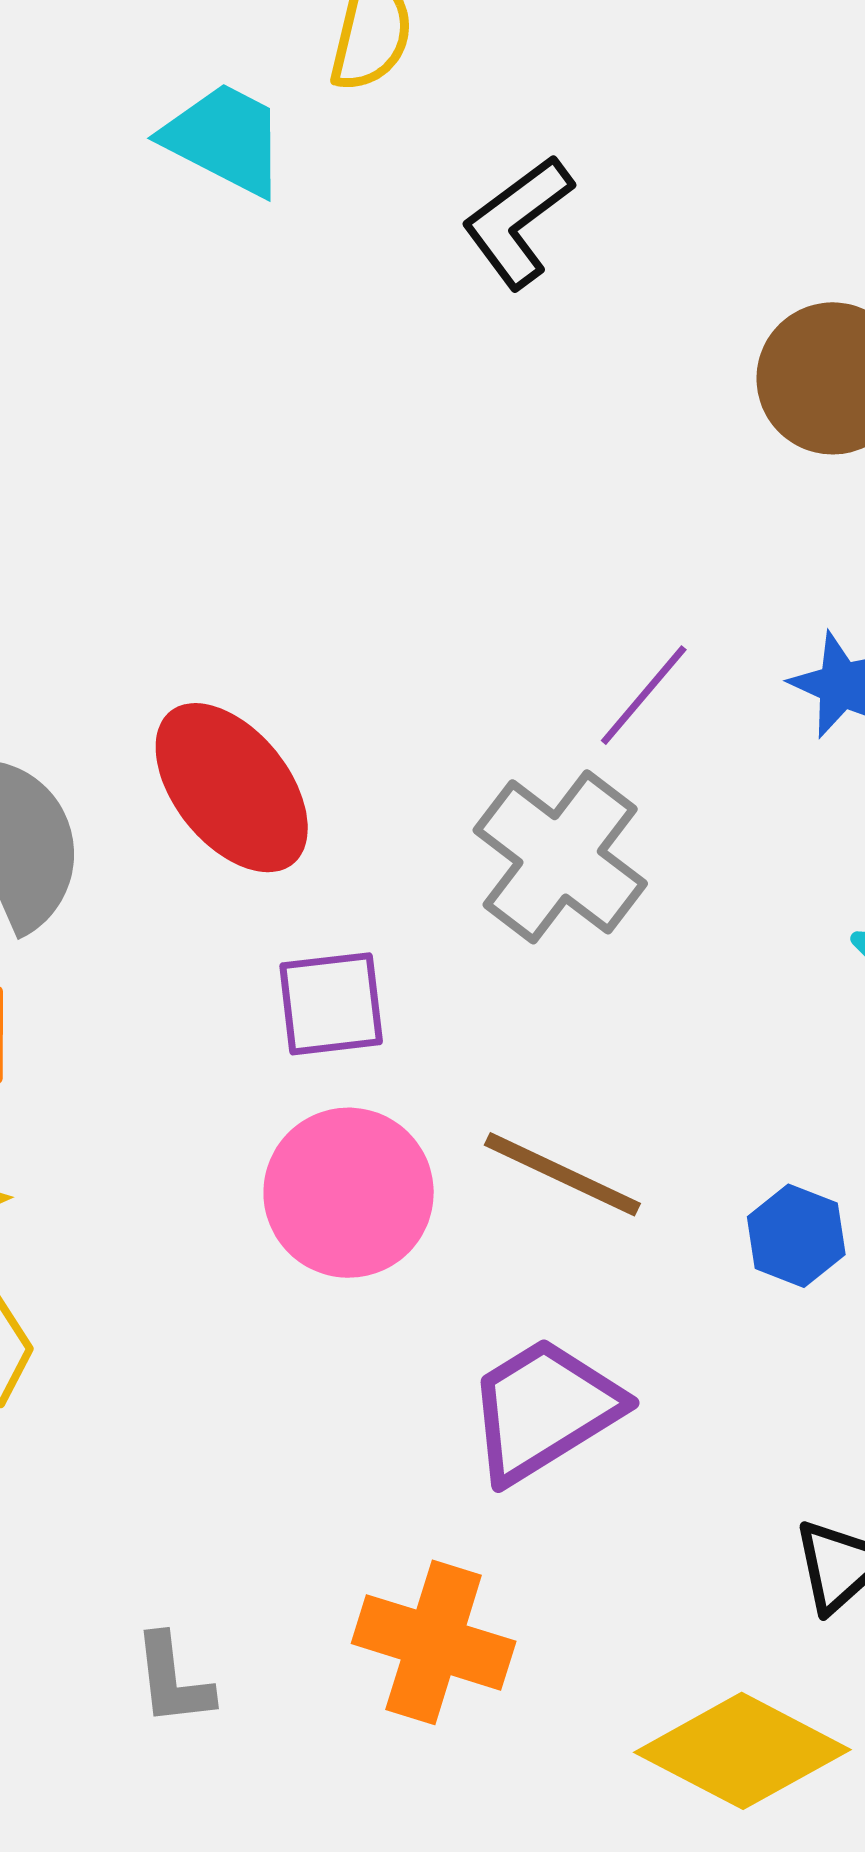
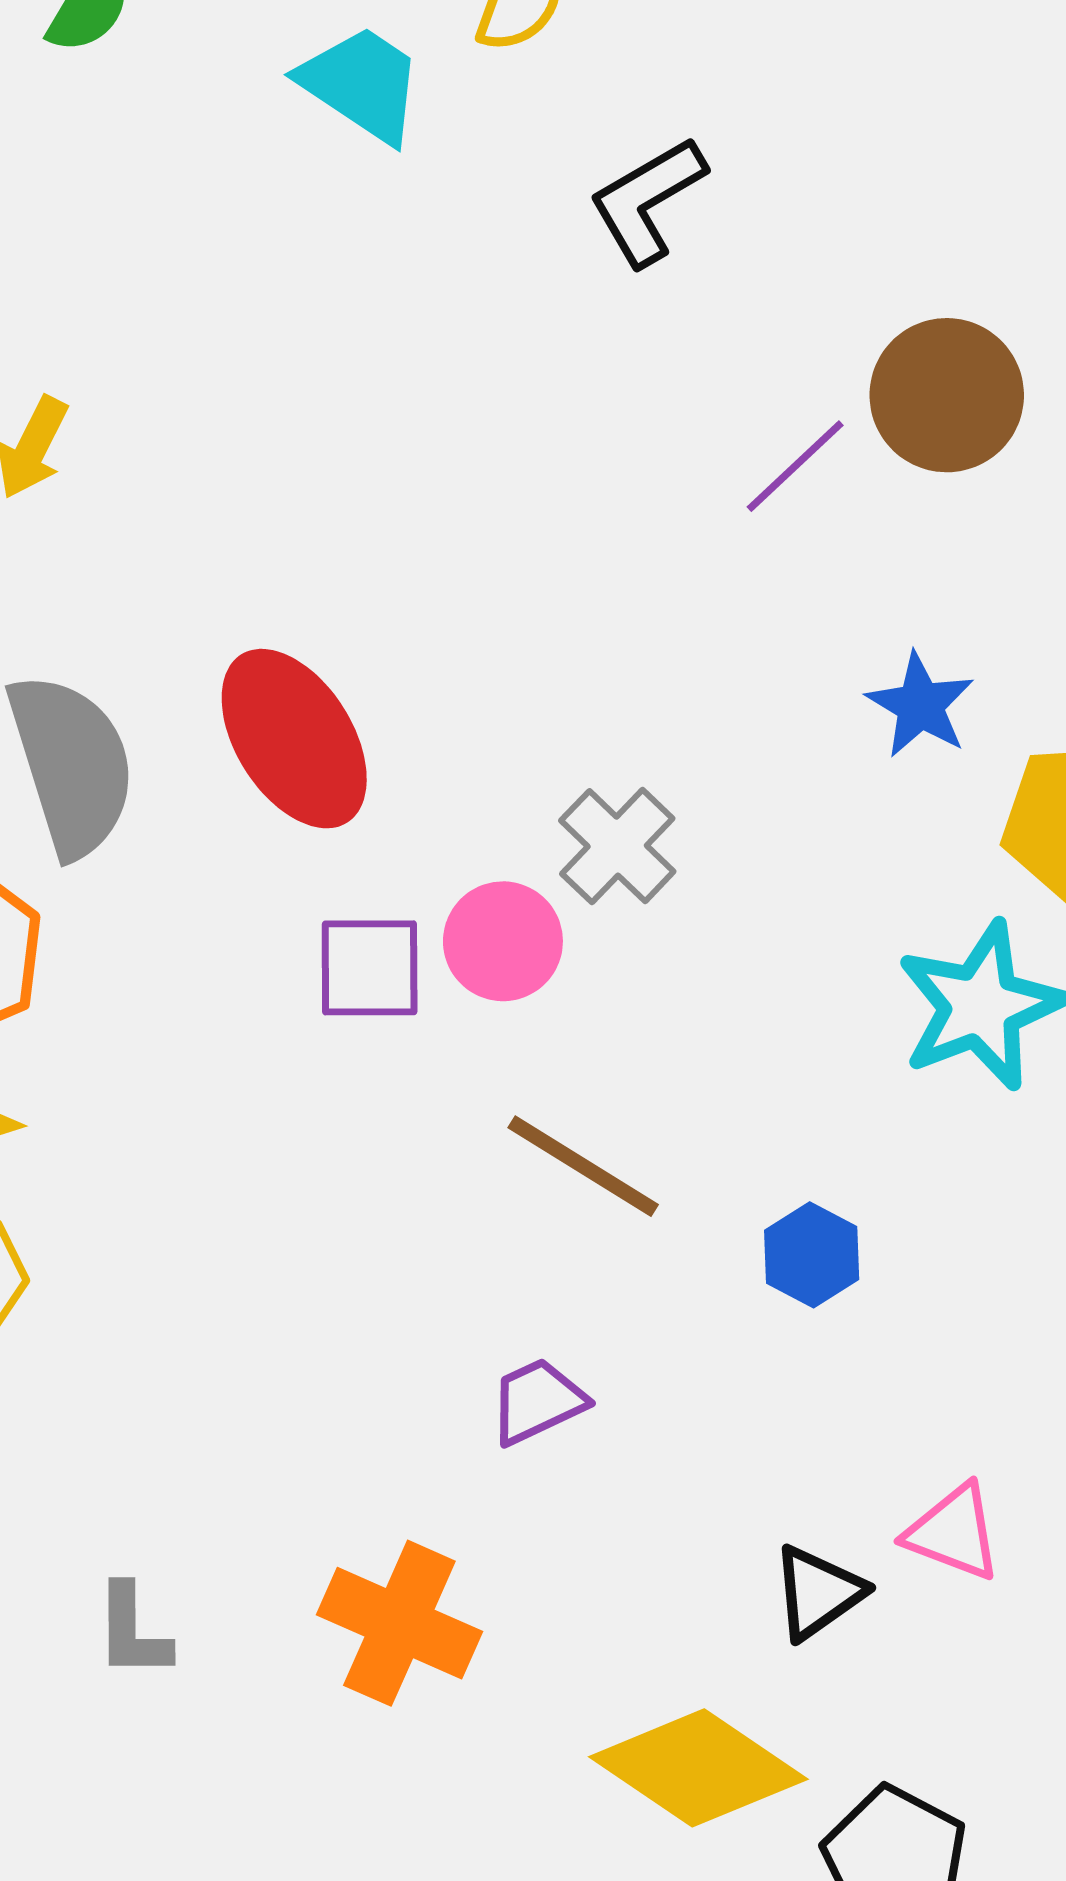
purple line: (644, 695) -> (795, 466), moved
gray cross: (560, 857) -> (617, 846), size x0.7
pink circle: (349, 1193) -> (503, 941), moved, size x0.7
purple trapezoid: (544, 1410) -> (537, 1401), size x0.6

